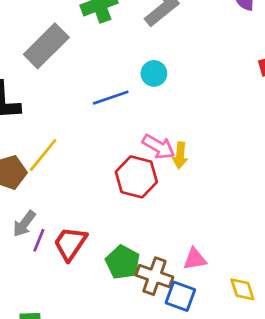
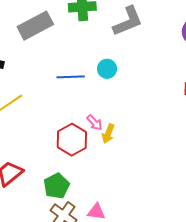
pink arrow: (159, 147) -> (95, 123), size x0.7
green pentagon: (123, 262) -> (56, 186), moved

